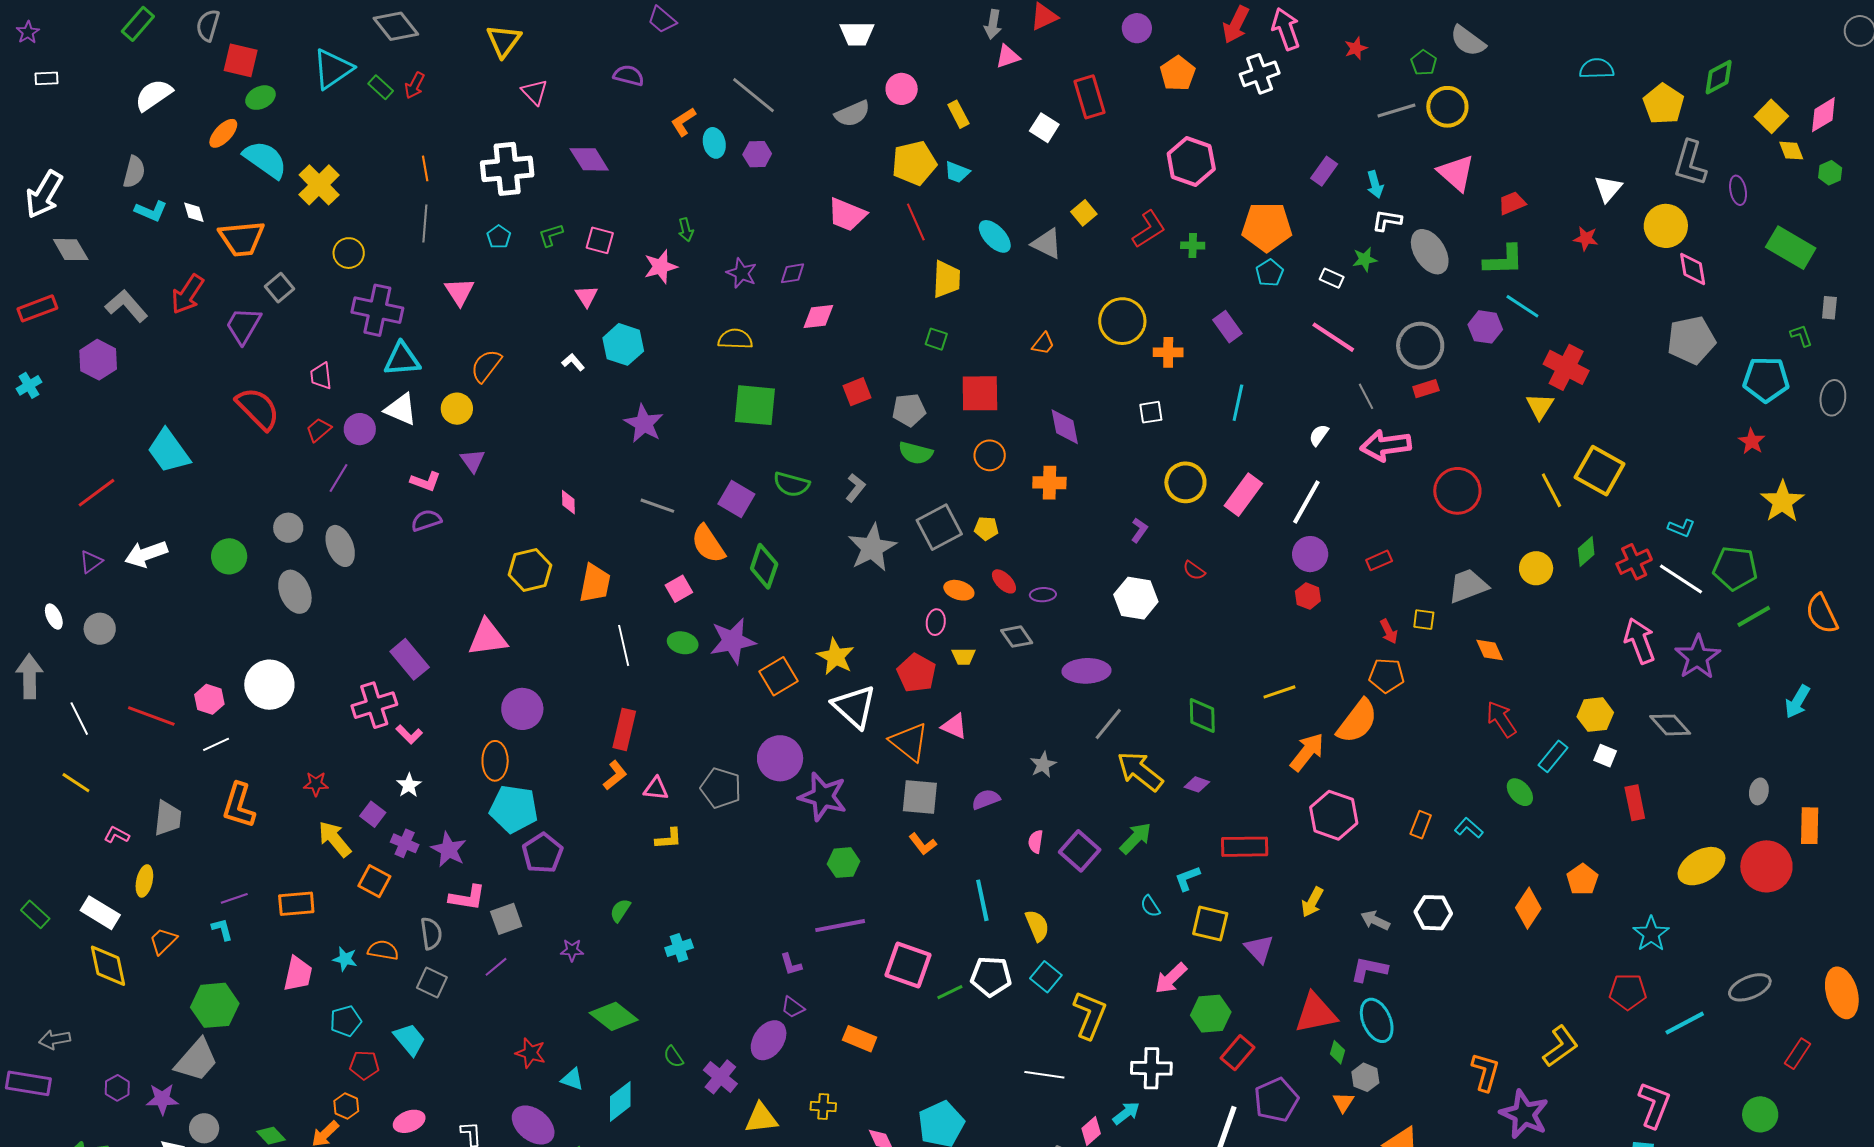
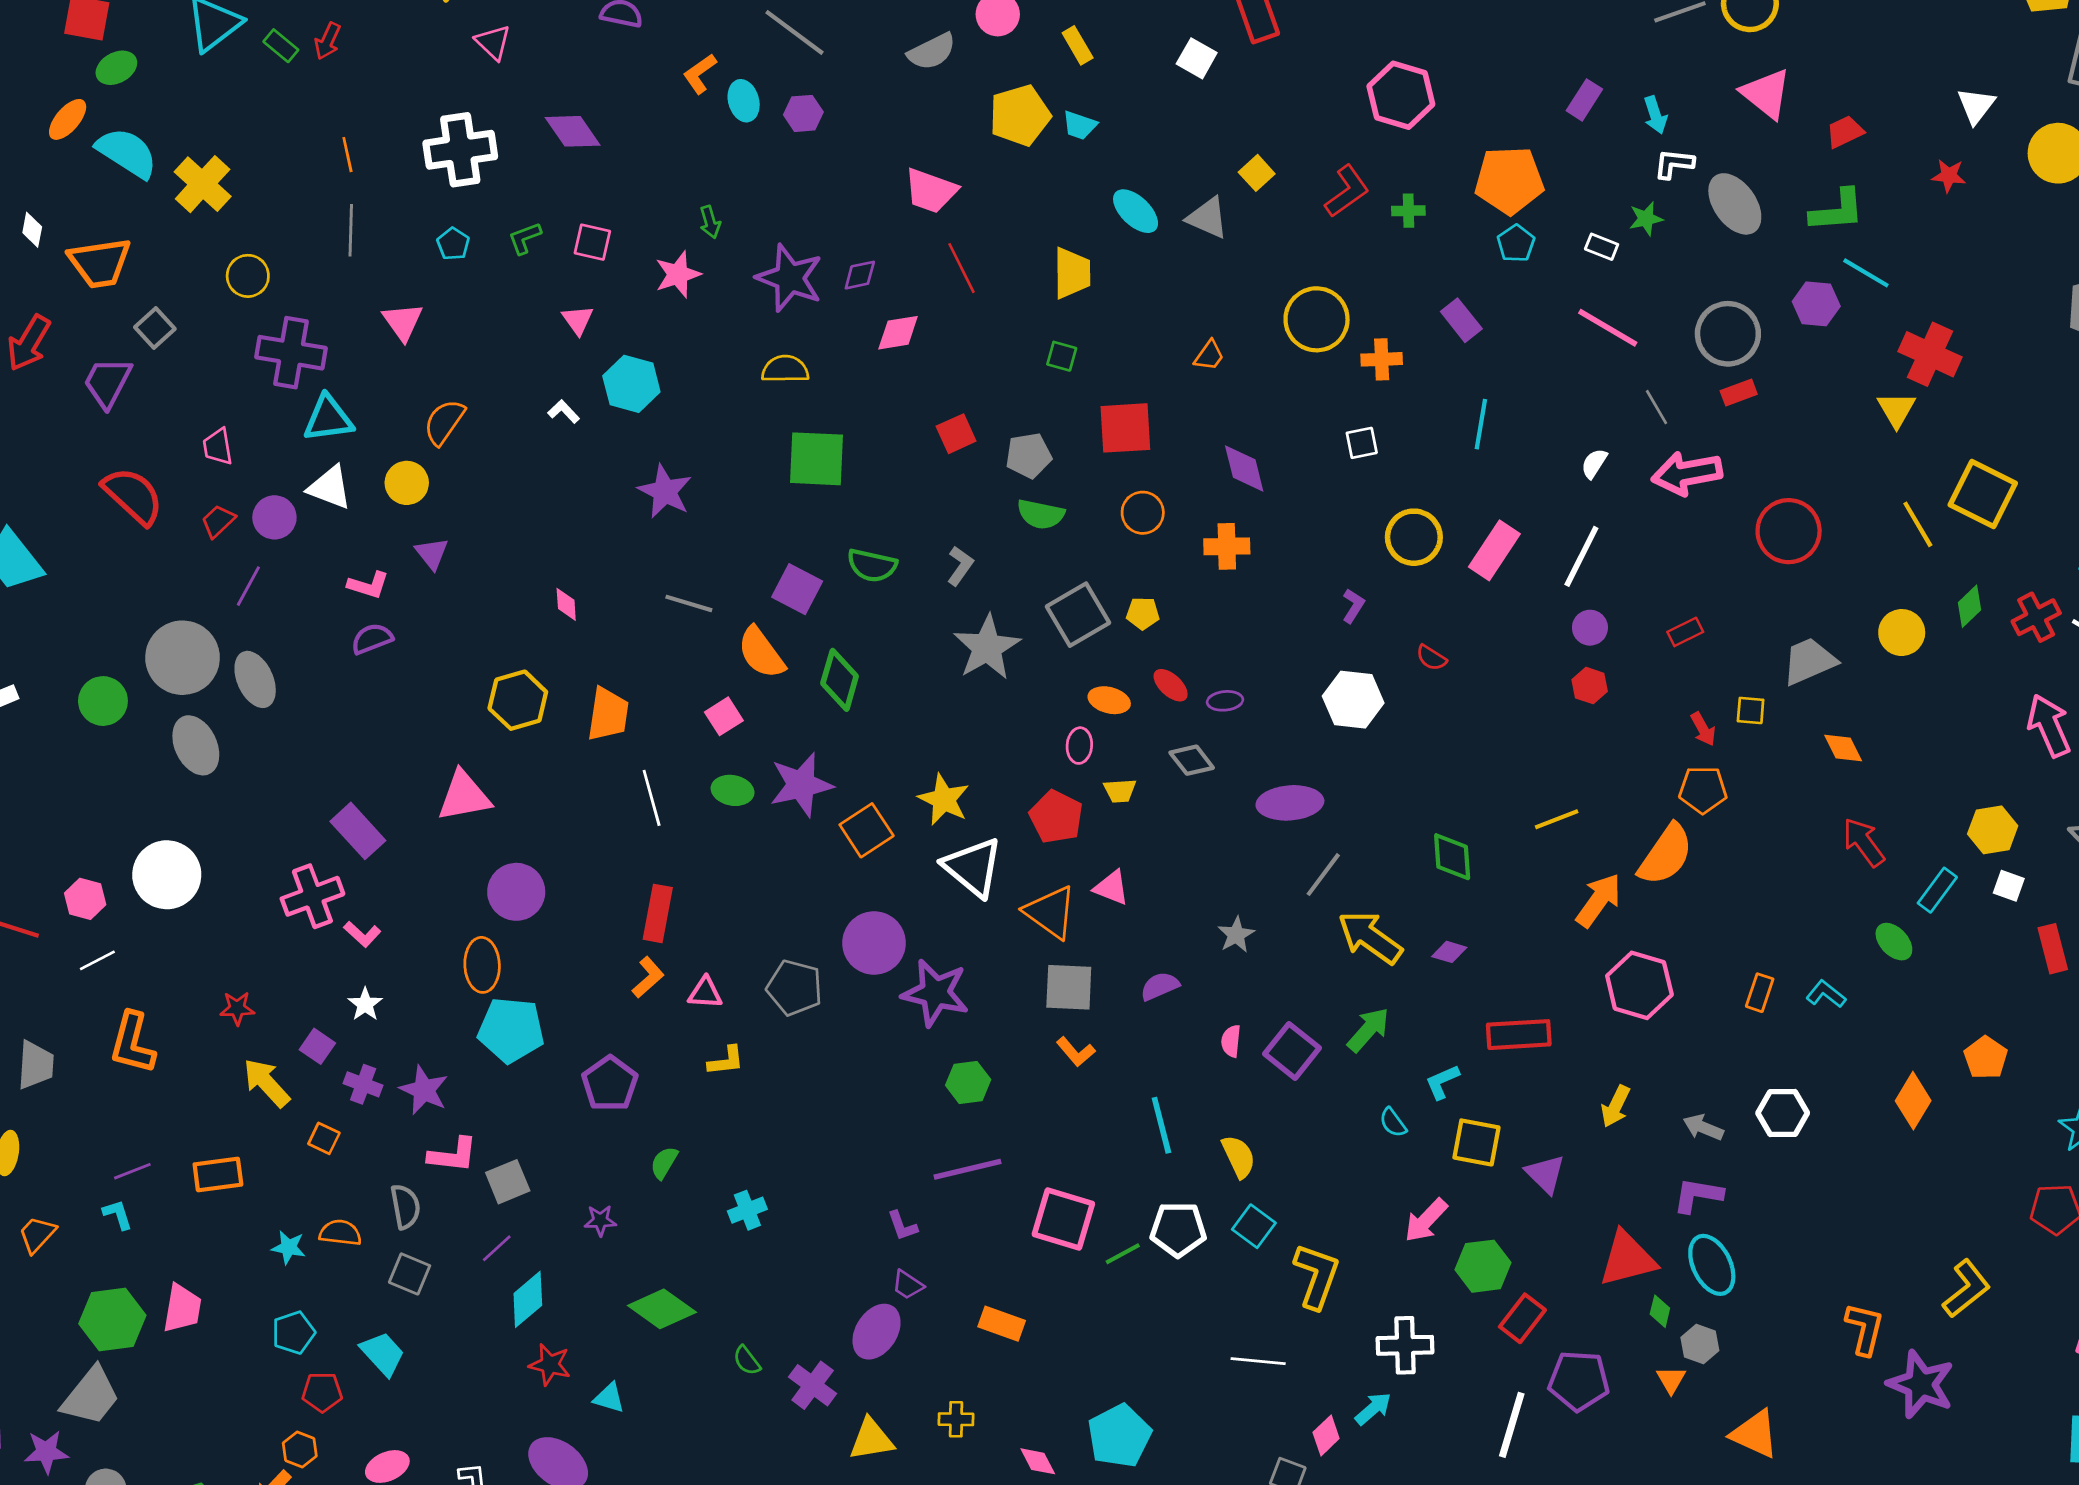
white diamond: (194, 212) -> (32, 230), turned 30
red line: (916, 222) -> (962, 268), moved
purple star: (742, 273) -> (790, 278), size x1.6
gray circle: (288, 528) -> (182, 658), size x1.8
purple circle: (1310, 554) -> (1590, 628), size x0.7
purple pentagon: (543, 853) -> (610, 1084), moved
orange square: (374, 881) -> (324, 1138), size x0.7
pink trapezoid: (298, 974) -> (182, 1308), moved
purple pentagon: (1276, 1100) -> (1579, 1381), turned 30
cyan diamond: (620, 1101) -> (528, 1299), moved

